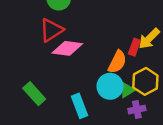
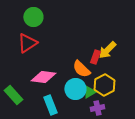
pink diamond: (67, 48) -> (43, 77), moved
orange semicircle: (117, 62) -> (81, 69), turned 108

